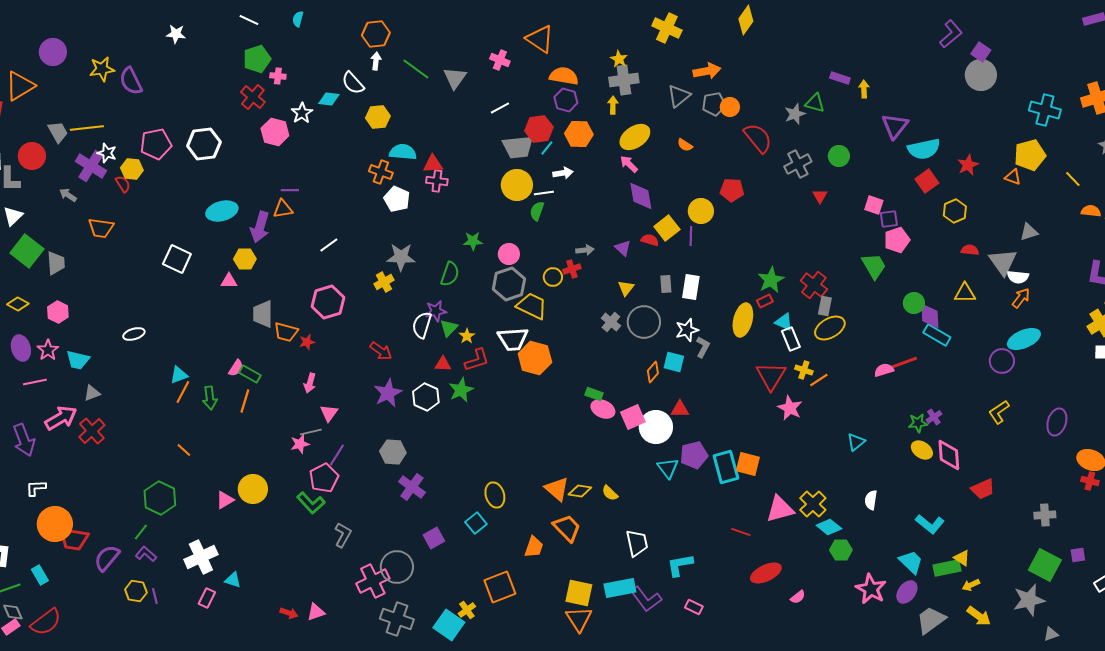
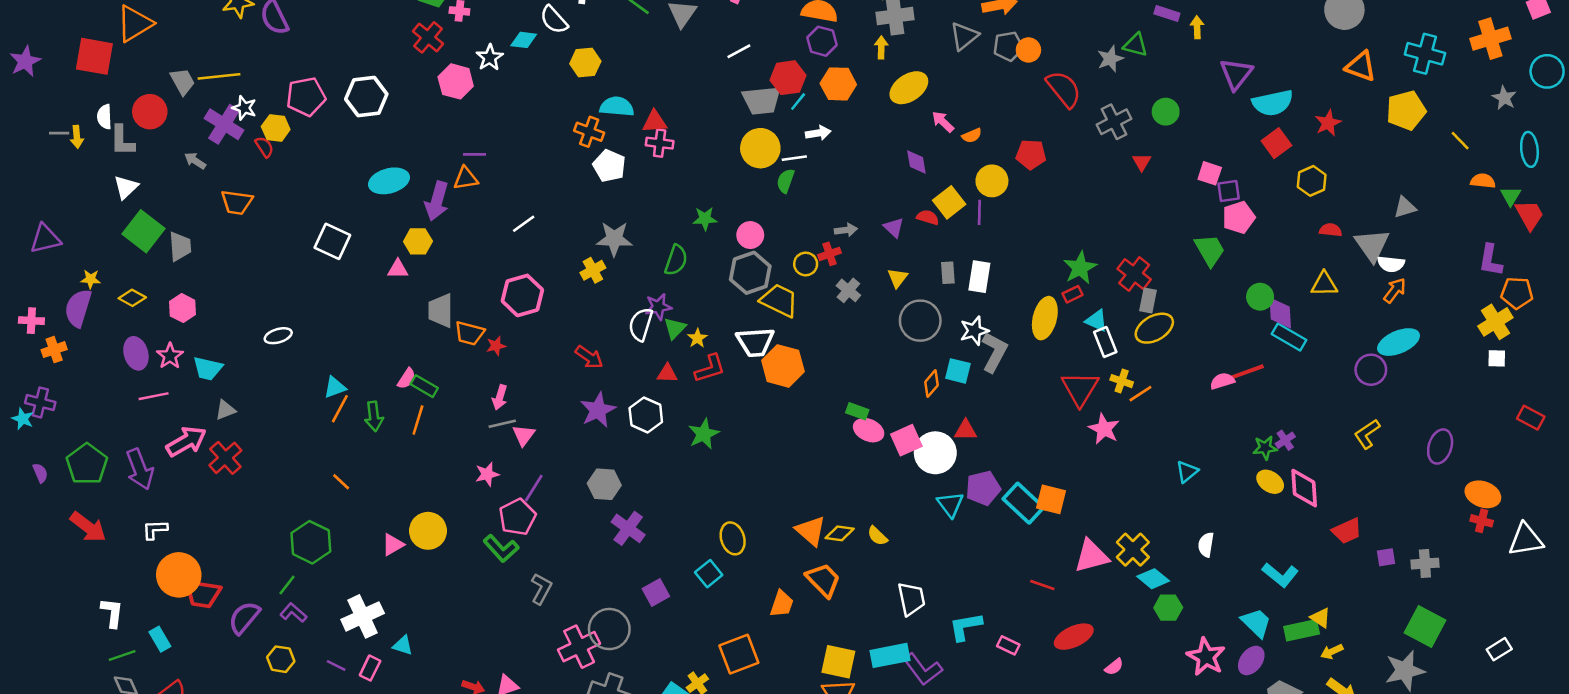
orange semicircle: (685, 145) -> (972, 136), moved, turned -56
pink arrow: (629, 164) -> (943, 122), moved
orange triangle: (1013, 177) -> (1361, 66), moved, size x1.5
purple diamond: (641, 196) -> (916, 162), size x0.7
gray cross: (611, 322) -> (848, 290), moved
gray L-shape: (703, 347) -> (994, 352), size x1.5
green star: (461, 390) -> (704, 434), moved
gray line: (311, 432) -> (502, 424), moved
cyan rectangle: (726, 467) -> (1023, 503), turned -32
purple square: (1078, 555) -> (1386, 557), moved
purple line: (155, 596) -> (336, 666), moved, turned -49
pink rectangle: (694, 607) -> (1008, 645), moved

